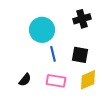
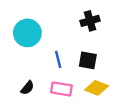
cyan circle: (42, 30) -> (27, 33), moved
yellow diamond: (88, 80) -> (97, 88), turned 45

